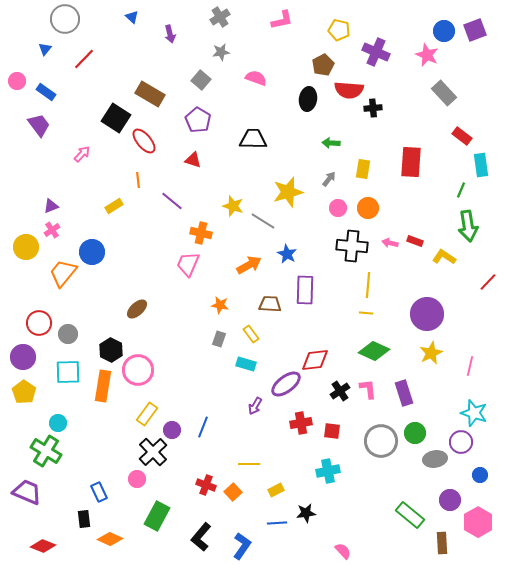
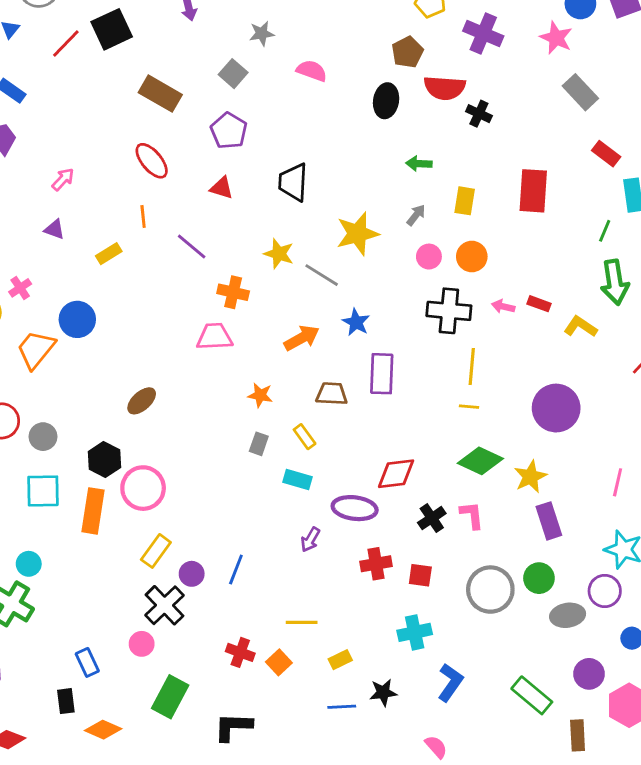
black cross: (373, 108) -> (479, 114), turned 30
black square: (116, 118) -> (112, 29), moved, turned 32
black trapezoid: (253, 139) -> (293, 182), moved, turned -88
purple triangle: (51, 206) -> (54, 229), moved, turned 42
pink trapezoid: (188, 264) -> (215, 337), turned 64
yellow star: (431, 353) -> (530, 477), moved
purple ellipse: (286, 384) -> (355, 508), turned 44
purple rectangle: (404, 393) -> (549, 521), moved
black L-shape: (201, 537) -> (233, 727), turned 52
blue L-shape: (242, 546) -> (450, 682), moved

